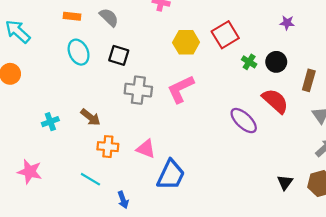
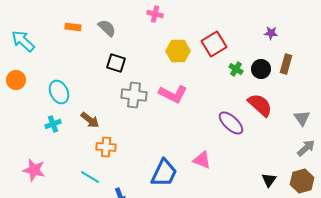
cyan ellipse: (79, 52) -> (59, 92), moved
brown rectangle: (309, 80) -> (286, 64), moved
pink L-shape: (181, 89) -> (173, 94), turned -128
pink triangle: (146, 149) -> (202, 160), moved

